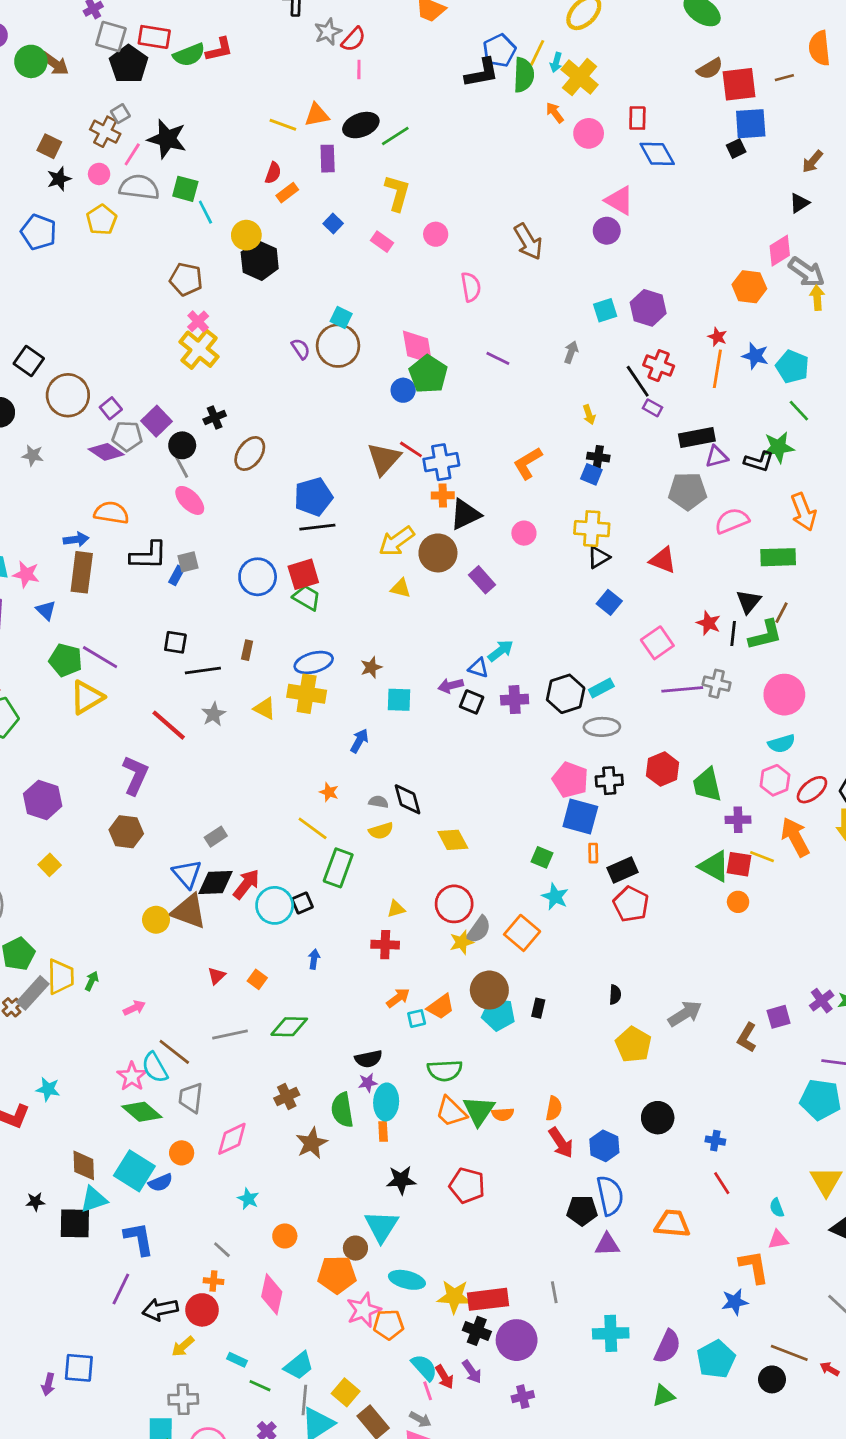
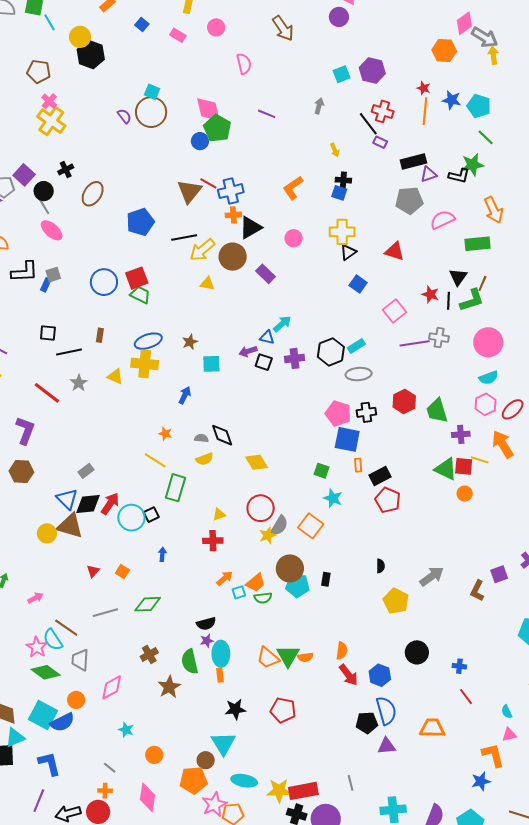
black line: (317, 527) -> (184, 238), moved
green semicircle: (445, 1070) -> (263, 598), moved, size x0.7
blue semicircle: (160, 1183) -> (62, 722), size x1.4

